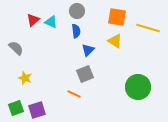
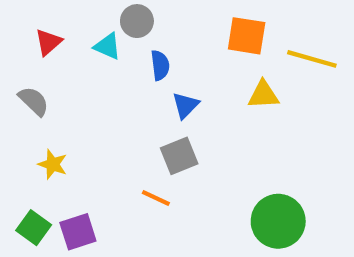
gray circle: (77, 11) -> (137, 21), moved
red triangle: (33, 20) -> (48, 42), moved
yellow triangle: (115, 41) -> (263, 95), moved, turned -35
green circle: (138, 87) -> (278, 221), moved
green square: (16, 108) -> (34, 228), turned -35

